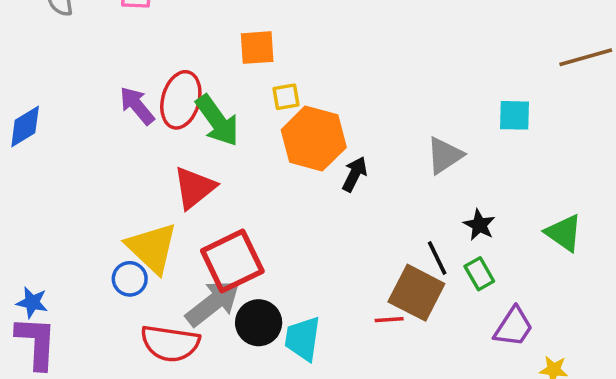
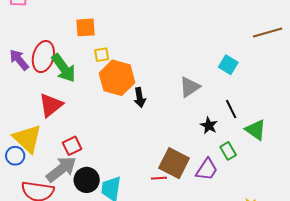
cyan square: (514, 115) -> (228, 65), turned 30
black arrow: (355, 174) -> (140, 98), turned 144
black line: (437, 258) -> (231, 109), moved
red square: (232, 261) -> (72, 146), size x0.6
green rectangle: (479, 274) -> (228, 151), moved
purple trapezoid: (513, 327) -> (207, 169), moved

